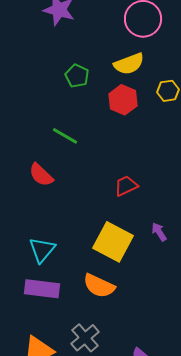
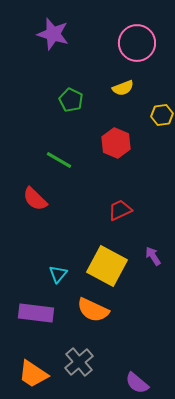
yellow semicircle: (129, 64) -> (123, 88), size x0.7
red hexagon: (123, 100) -> (116, 143), moved
cyan triangle: (42, 250) -> (58, 274), moved, size x0.7

